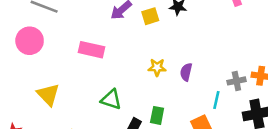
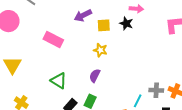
yellow star: (157, 67) -> (100, 50), moved
purple semicircle: (186, 72) -> (95, 76), moved

